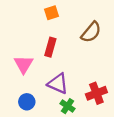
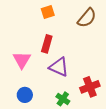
brown semicircle: (91, 32) -> (87, 18), moved
purple triangle: (58, 84) -> (59, 67), moved

